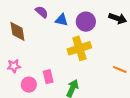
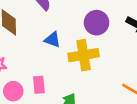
blue triangle: (62, 20) -> (53, 40), moved

